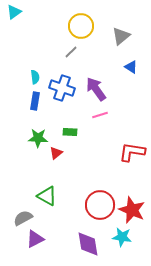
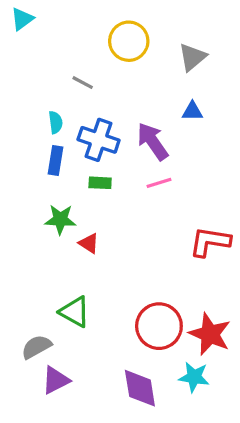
gray line: (71, 52) -> (83, 83), moved, turned 72
blue triangle: (131, 67) -> (192, 111), moved, turned -32
green rectangle: (70, 132) -> (100, 183), moved
red triangle: (56, 153) -> (89, 243), turned -48

